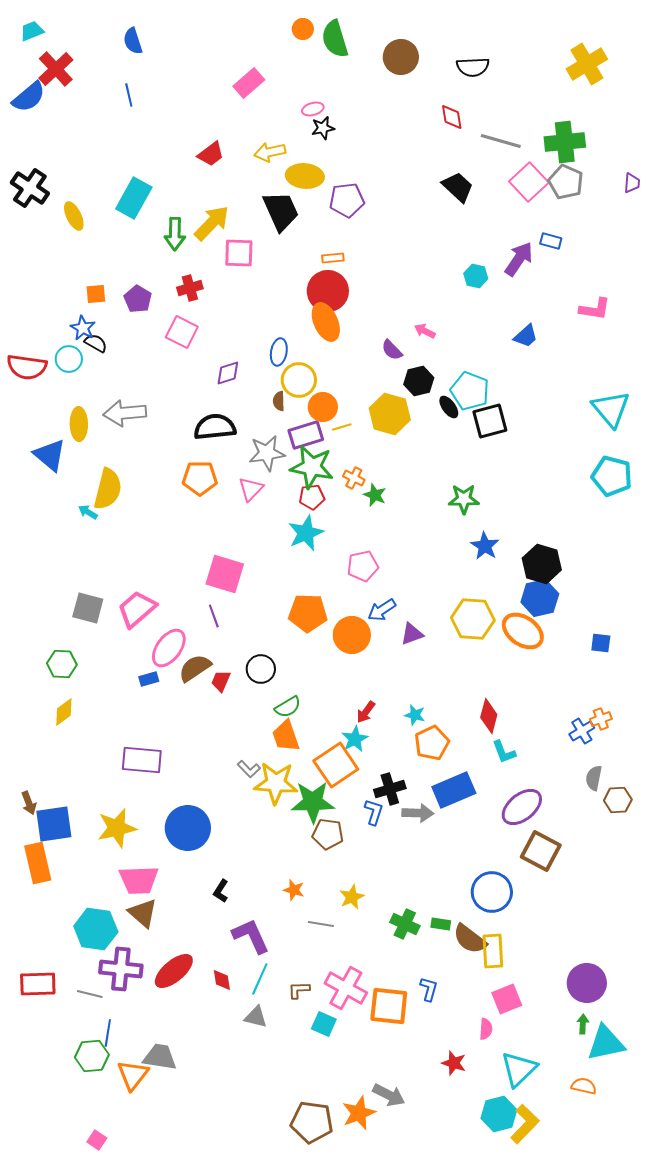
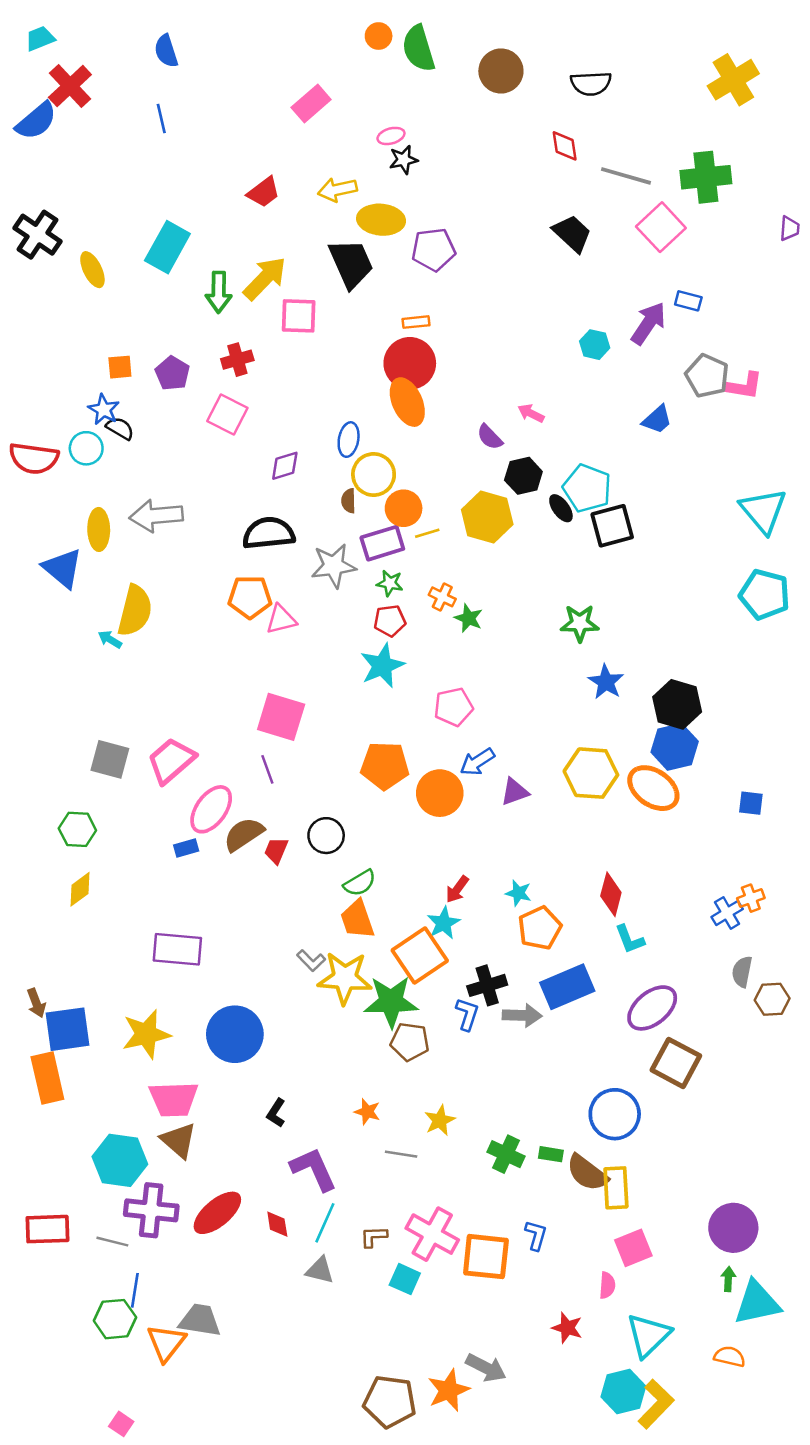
gray pentagon: (566, 182) -> (707, 376), moved
green star: (312, 467) -> (390, 583), size x0.5
pink triangle: (251, 489) -> (281, 619), moved, turned 32

